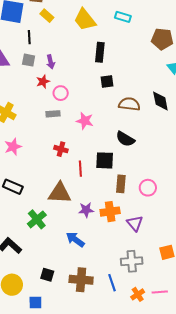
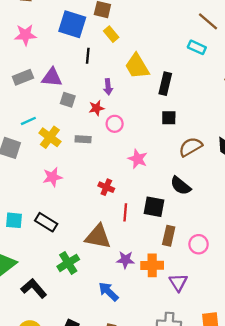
yellow trapezoid: (85, 20) -> (137, 66), moved
gray square: (29, 60) -> (68, 100), moved
brown semicircle: (129, 104) -> (191, 147), turned -45
gray rectangle: (53, 114) -> (83, 139), moved

